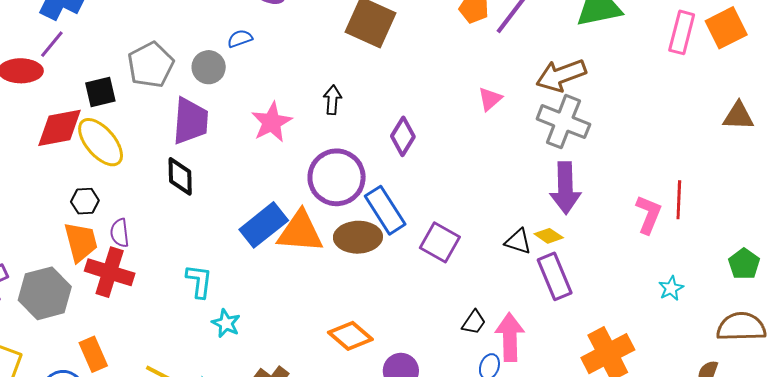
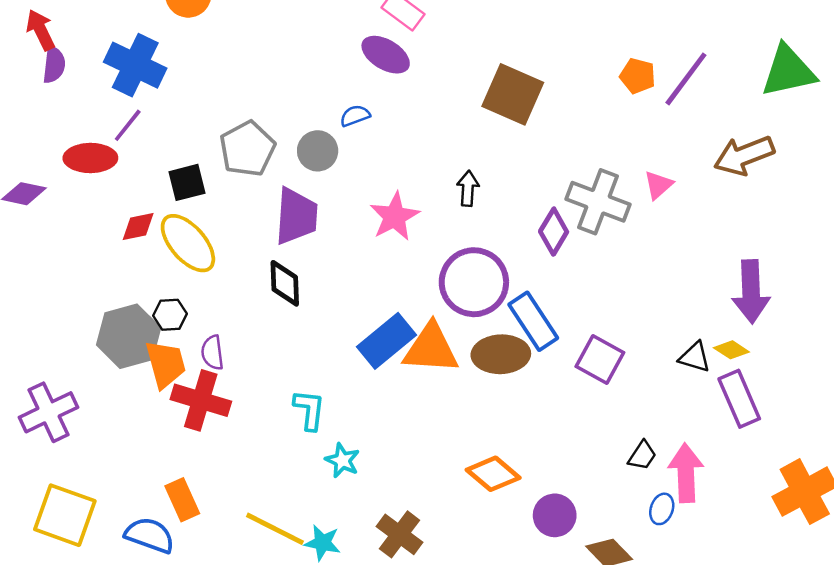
gray cross: (563, 122) -> (598, 202), moved
red diamond: (59, 128) -> (138, 227), size x0.6
gray hexagon: (45, 293) -> (129, 336), moved

